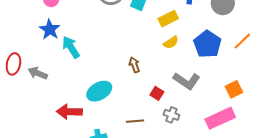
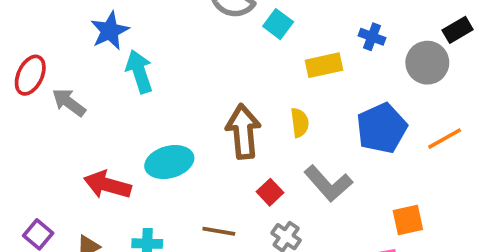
yellow semicircle: (171, 42) -> (300, 123), moved, turned -77
brown arrow: (134, 65) -> (243, 132), size x1.8

